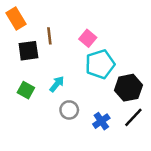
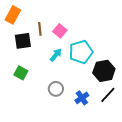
orange rectangle: (16, 19) -> (13, 15), turned 60
pink square: (88, 38) -> (60, 31), moved
cyan arrow: (57, 84) -> (56, 55), moved

